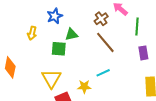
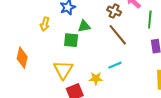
brown cross: (101, 19) -> (114, 11), turned -32

